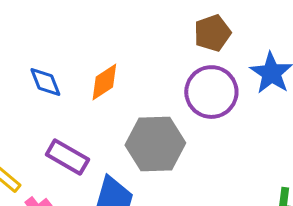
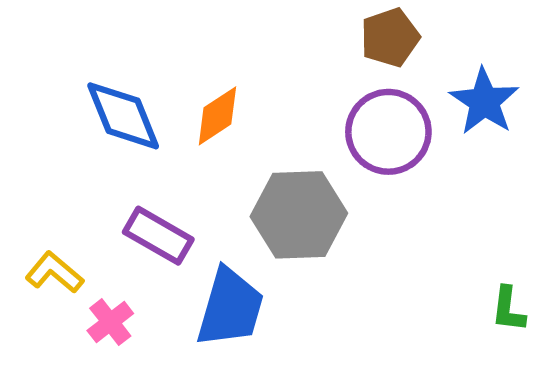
blue diamond: (45, 82) -> (123, 116), size x1.5

